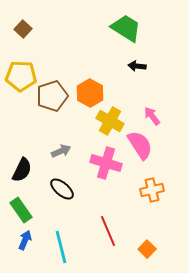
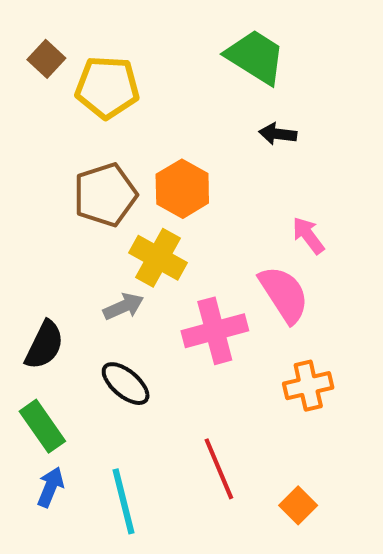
yellow pentagon: (21, 76) -> (107, 87), moved
yellow cross: (110, 121) -> (158, 258), moved
pink cross: (106, 163) -> (215, 331), turned -32

